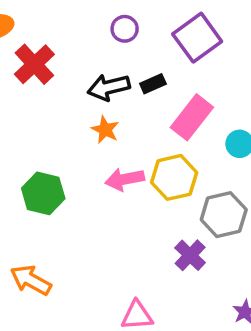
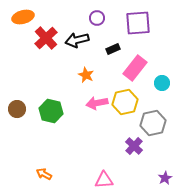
purple square: (197, 38) -> (138, 23), turned 32
black arrow: (109, 87) -> (77, 40), moved
orange arrow: (31, 280) -> (44, 174), moved, size x0.7

